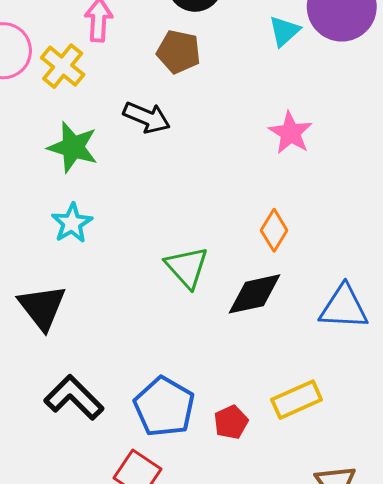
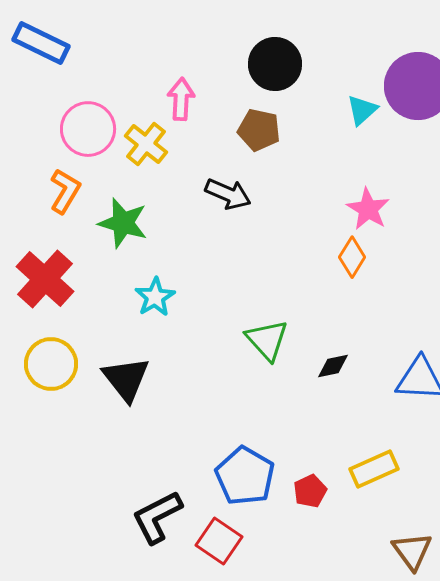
green star: (73, 147) -> (123, 223), moved
orange diamond: (274, 230) -> (352, 257), moved
black diamond: (255, 294) -> (333, 366), size x0.6
black L-shape: (74, 398) -> (157, 517), moved, turned -72

